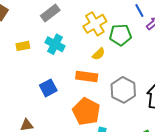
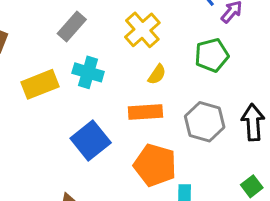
green pentagon: (120, 35) -> (212, 55), moved
yellow rectangle: (23, 46) -> (40, 84), size x1.6
blue square: (48, 88) -> (91, 141), size x1.4

